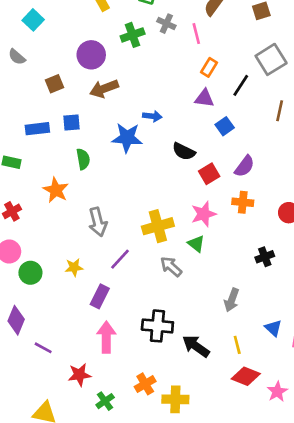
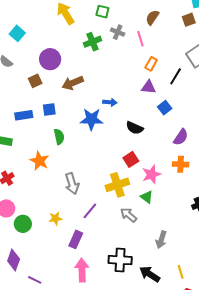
purple circle: (91, 55) -> (50, 59), moved
red square: (209, 174) -> (131, 159), moved
gray arrow: (232, 300) -> (161, 240), moved

